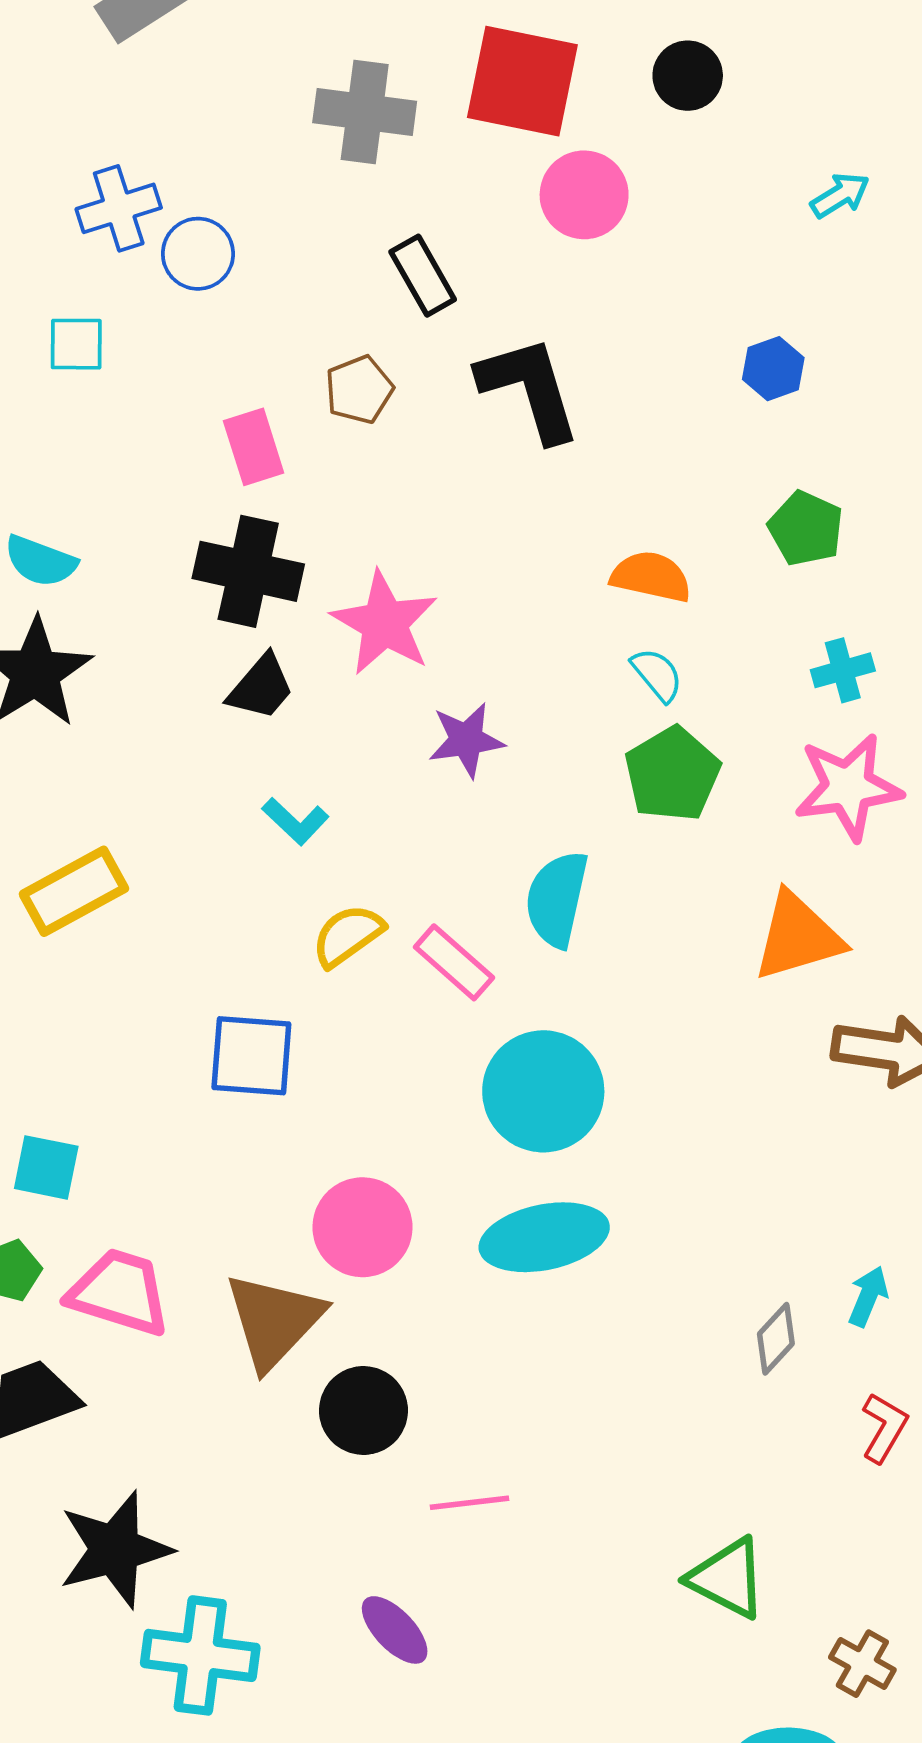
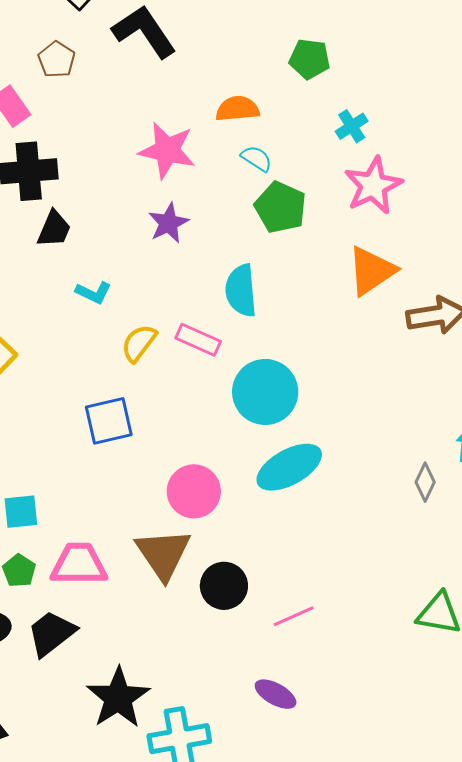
pink star: (384, 623) -> (167, 150), moved

